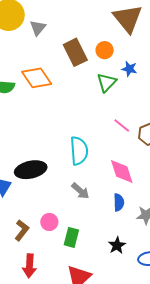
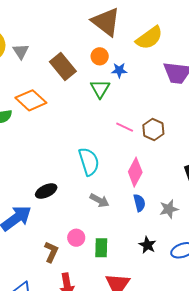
orange circle: (105, 50) -> (100, 56), moved
black ellipse: (31, 170) -> (46, 191), size x0.7
pink diamond: (122, 172) -> (135, 172), turned 60

